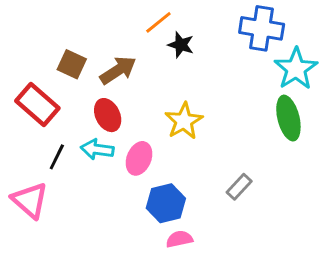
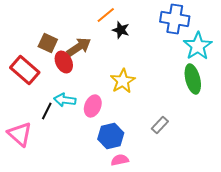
red ellipse: (108, 115) -> (64, 62), moved
black line: (57, 157) -> (47, 111), moved

